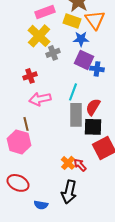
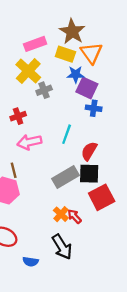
purple square: (84, 60) -> (87, 88), moved
gray rectangle: (76, 115) -> (65, 177), moved, turned 60
black arrow: (69, 192) -> (62, 247), turned -45

